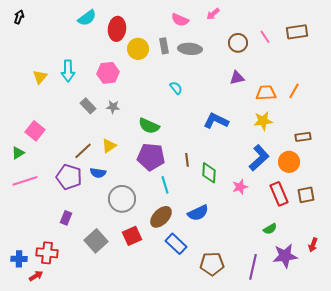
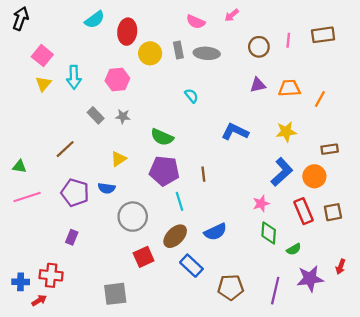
black arrow: (19, 17) -> (21, 19), size x1.5
pink line: (265, 37) -> (288, 40), turned 40
orange trapezoid: (266, 93) -> (289, 88), moved
pink square: (35, 131) -> (42, 56), moved
brown line: (83, 151) -> (65, 149), moved
green triangle: (18, 153) -> (19, 167), turned 40
green diamond: (209, 173) -> (269, 233), moved
gray square: (96, 241) -> (115, 294), moved, turned 35

